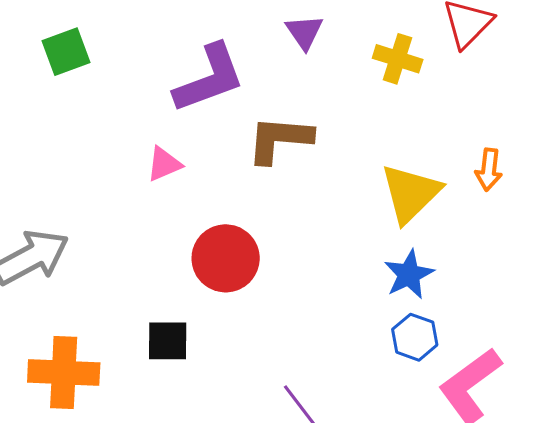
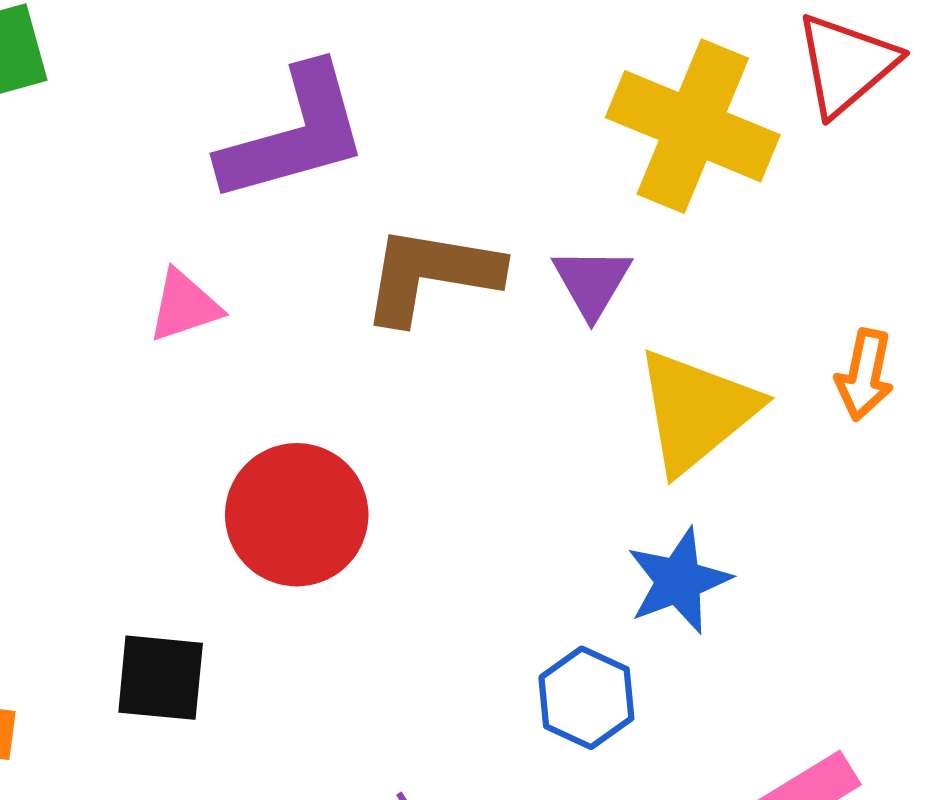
purple triangle: (304, 32) -> (592, 282), moved
yellow cross: (398, 59) -> (693, 126), size x1.6
blue hexagon: (415, 337) -> (586, 698), moved

